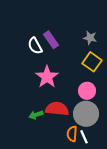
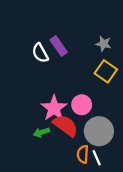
pink star: (47, 77) -> (54, 108), moved
pink circle: (87, 91) -> (82, 105), moved
red semicircle: (57, 109) -> (66, 125), turned 30

